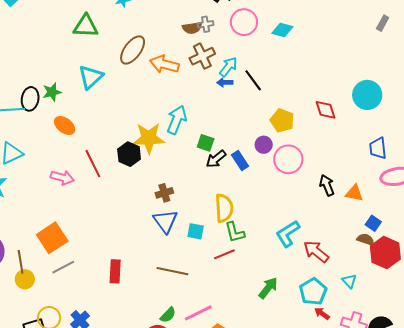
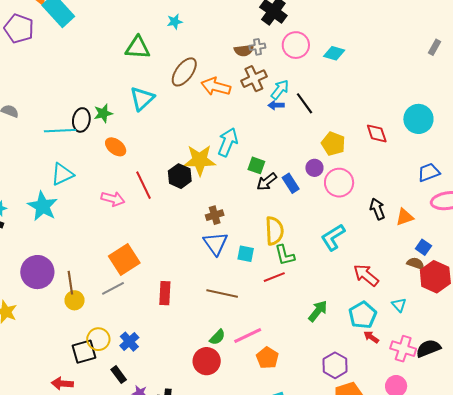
blue trapezoid: (378, 148) -> (429, 172), turned 75
orange triangle: (354, 193) -> (405, 217), turned -30
cyan L-shape: (288, 234) -> (333, 237), moved
orange square: (52, 238) -> (124, 259), moved

